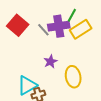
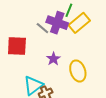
red square: (18, 25) -> (17, 46), moved, turned -30
purple cross: (59, 26) -> (57, 23), turned 35

